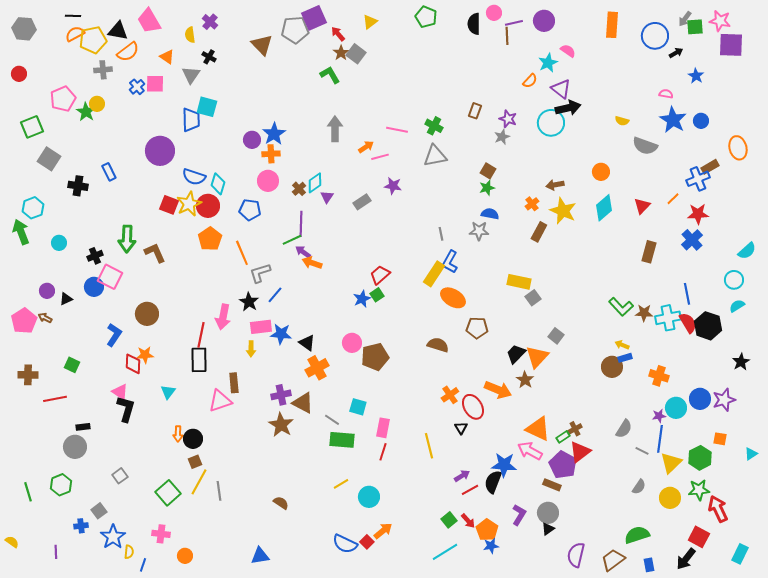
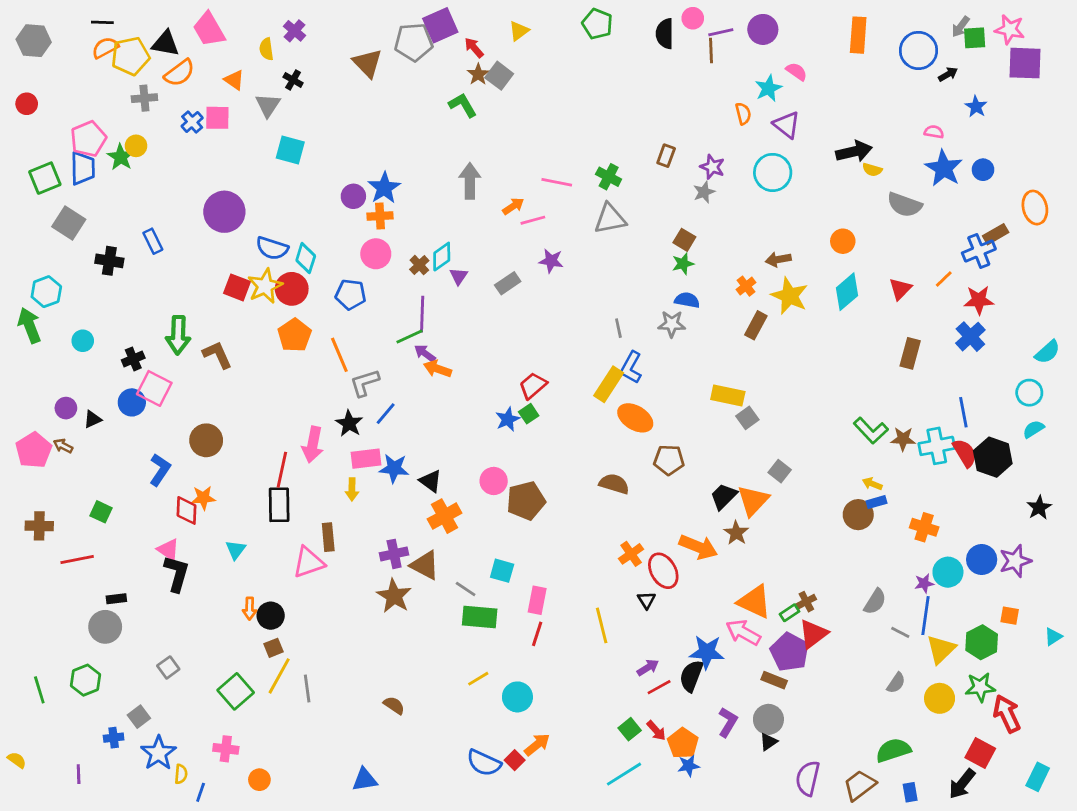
orange semicircle: (530, 81) -> (743, 114), turned -56
black arrow: (568, 108) -> (854, 151), moved
blue trapezoid: (191, 120) -> (83, 168), moved

